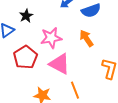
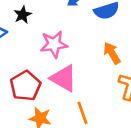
orange arrow: (86, 38) -> (112, 53), moved
red pentagon: (25, 57) -> (25, 86), moved

